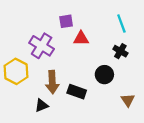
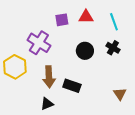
red triangle: (81, 38) -> (86, 17), moved
black circle: (104, 75) -> (85, 51), moved
black triangle: (42, 105) -> (47, 104), moved

